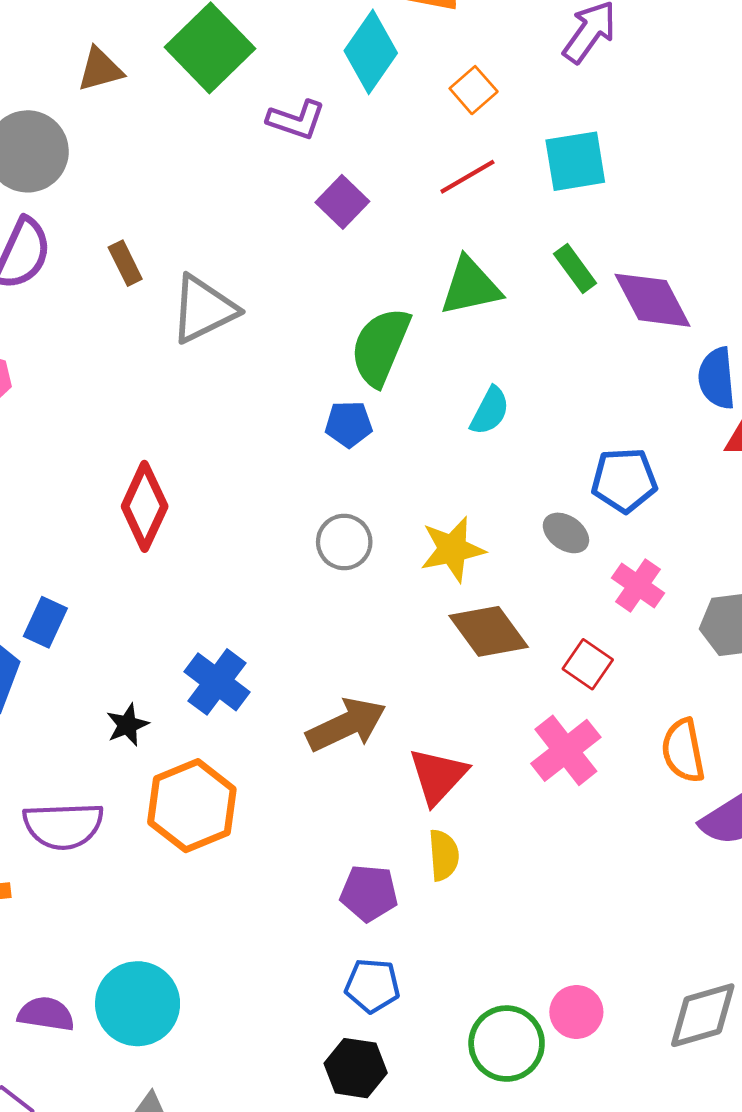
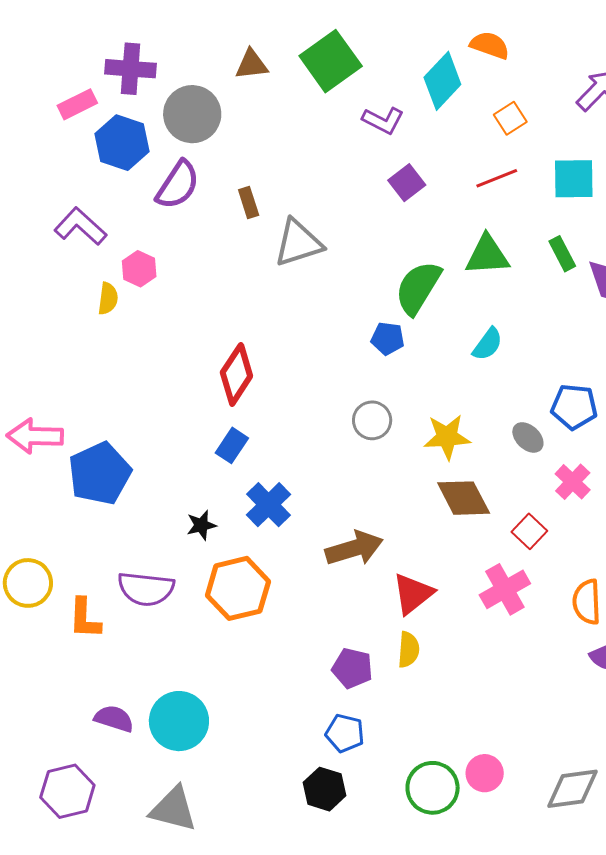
blue rectangle: (45, 622) -> (232, 445), moved

